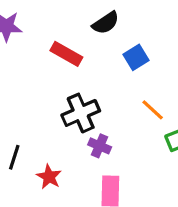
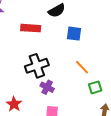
red rectangle: (66, 54) -> (31, 28), turned -30
blue square: (136, 57) -> (74, 34), turned 35

